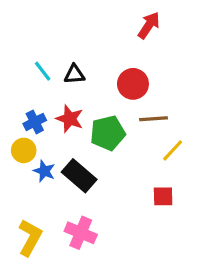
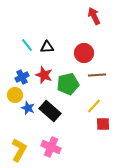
red arrow: (149, 25) -> (94, 16), turned -60
yellow line: (173, 150) -> (94, 106), moved

